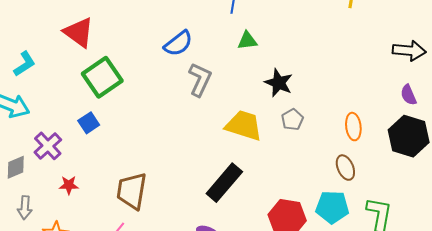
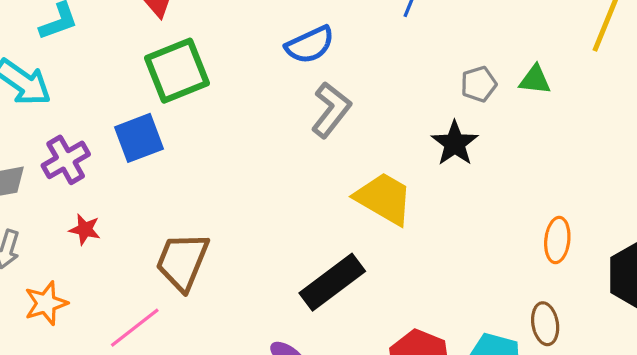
green triangle: (247, 41) -> (535, 80), moved
gray pentagon: (292, 120) -> (479, 84), moved
blue square: (89, 123) -> (139, 138), size x1.4
brown ellipse: (345, 168) -> (545, 324), moved

